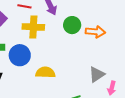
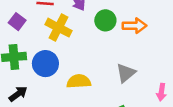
yellow cross: (33, 27) -> (58, 28), turned 30
gray triangle: (97, 74) -> (126, 73), moved

